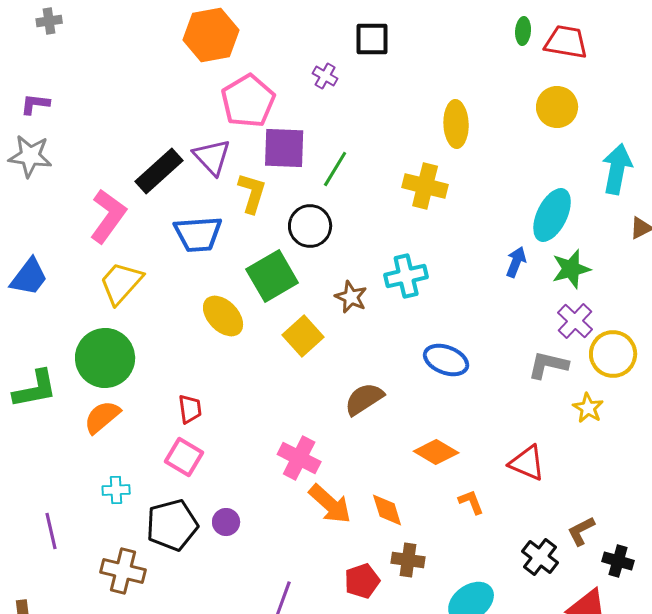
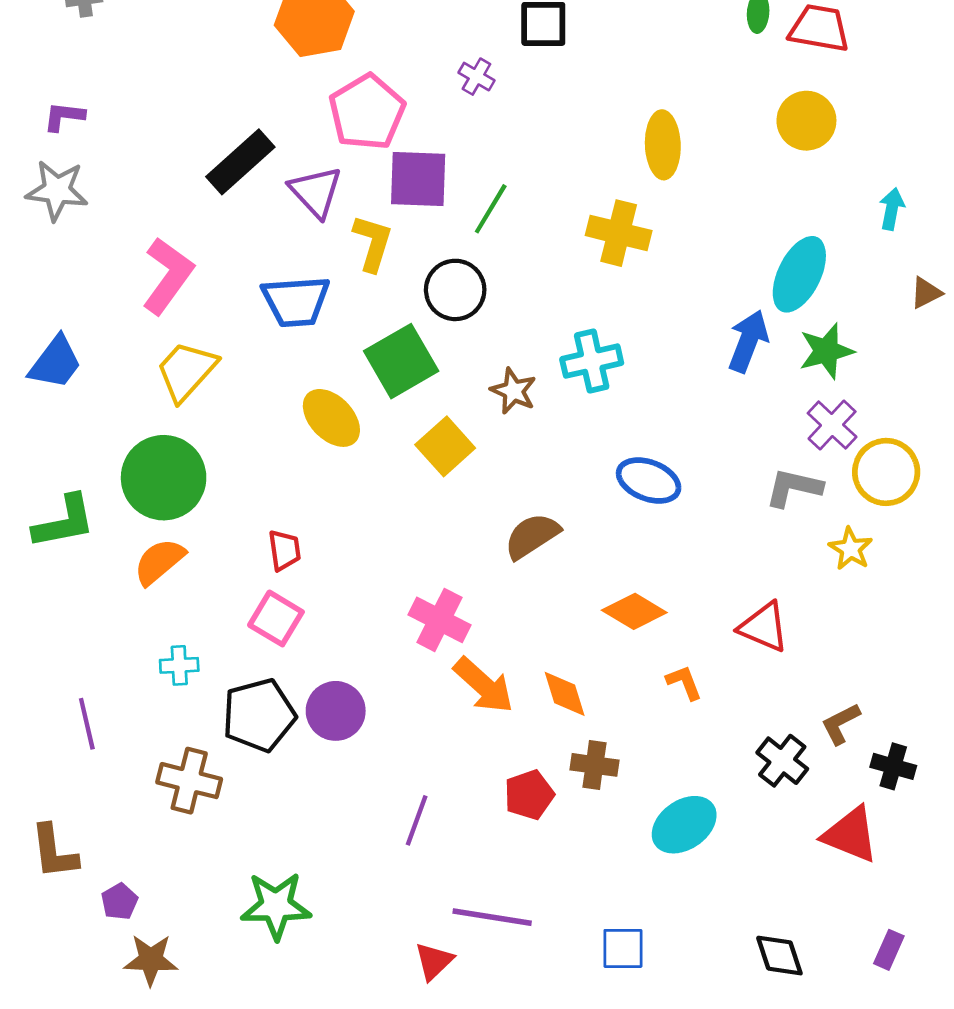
cyan arrow: (617, 169) -> (892, 209), size x0.6
black rectangle: (159, 171) -> (240, 162), moved
blue arrow: (516, 262) -> (748, 341), size x1.4
purple circle: (226, 522) -> (336, 711), size x1.5

